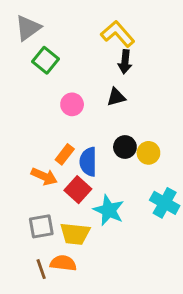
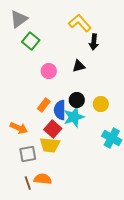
black arrow: (125, 62) -> (94, 42), moved
black circle: (125, 147) -> (77, 100), moved
orange arrow: (44, 176) -> (19, 128), moved
cyan star: (109, 210) -> (74, 117), moved, turned 30
yellow trapezoid: (75, 234) -> (50, 145), moved

